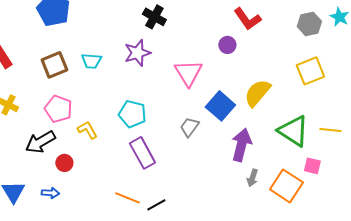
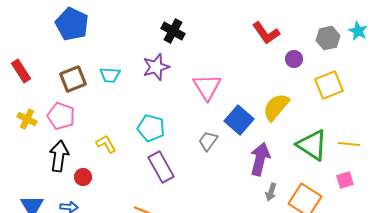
purple circle: (227, 45) -> (294, 59), moved
pink pentagon: (58, 109) -> (61, 116), moved
black arrow: (40, 142) -> (59, 156), turned 128
pink square: (312, 166) -> (345, 180), moved, turned -30

